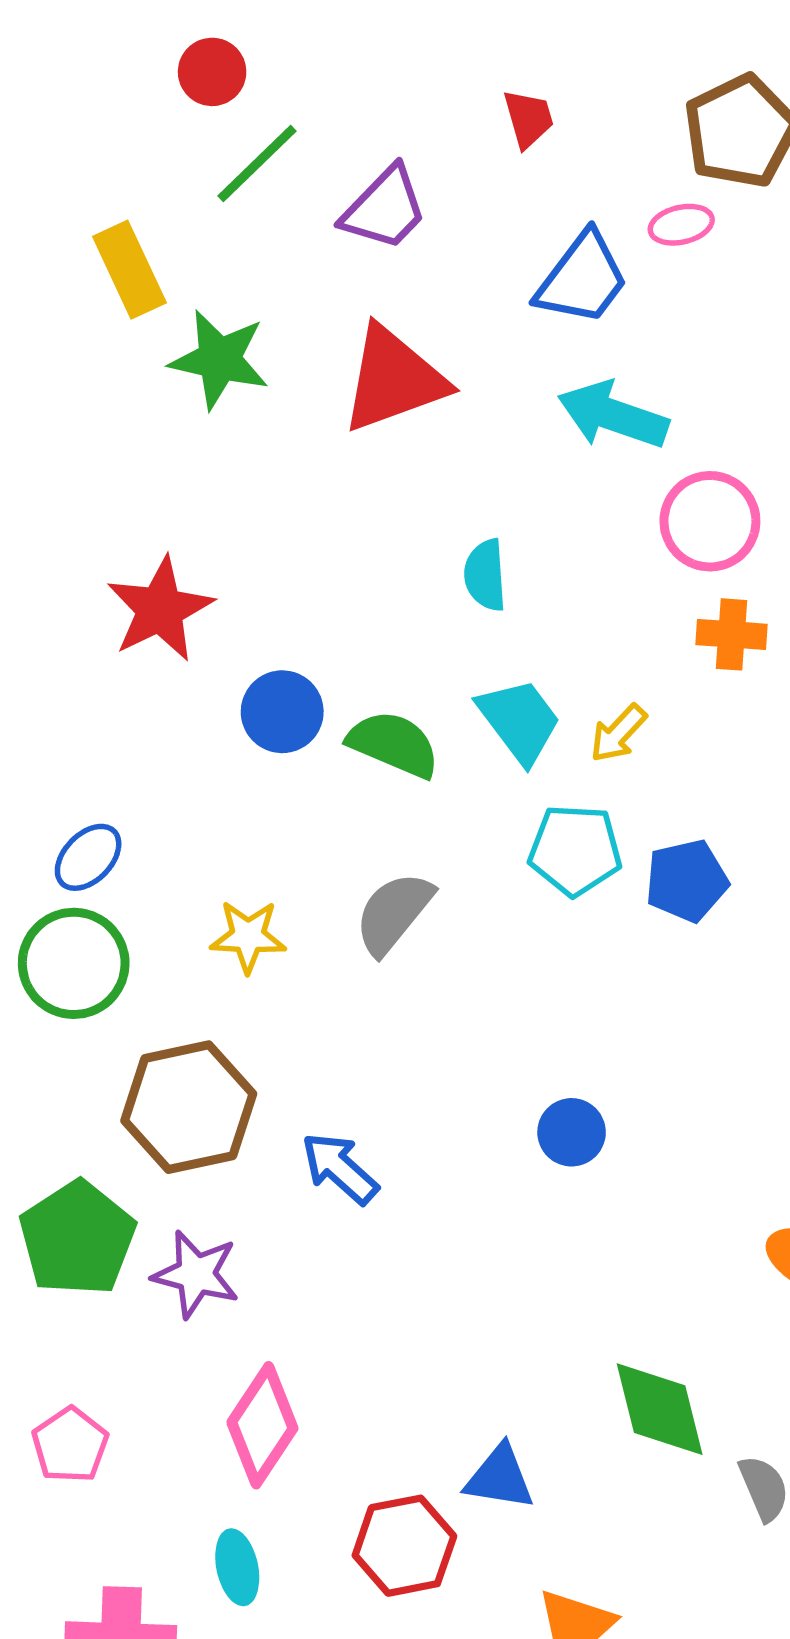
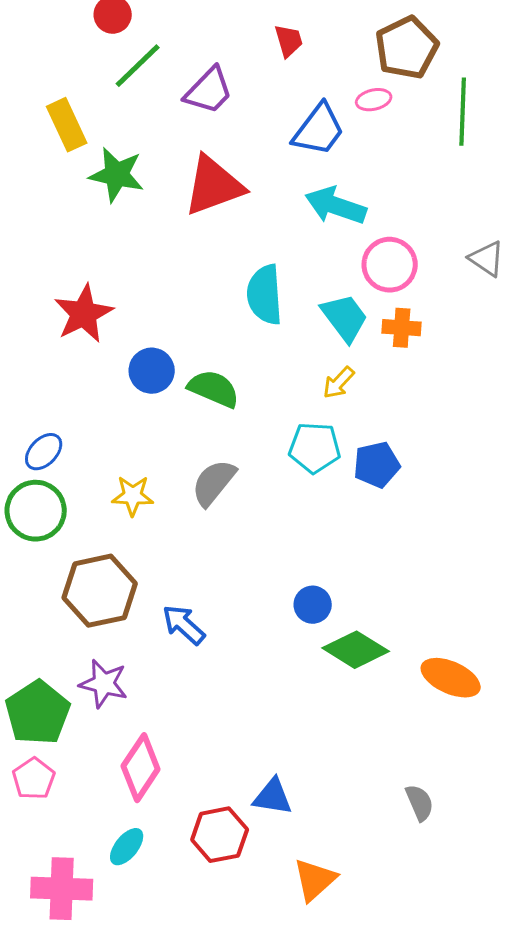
cyan semicircle: (485, 575) -> (265, 295), size x1.5
cyan trapezoid: (519, 721) -> (345, 318), moved
green pentagon: (77, 1238) -> (38, 713), moved
green diamond: (660, 1409) -> (356, 650), moved, turned -44
cyan ellipse: (237, 1567) -> (127, 847), turned 51

